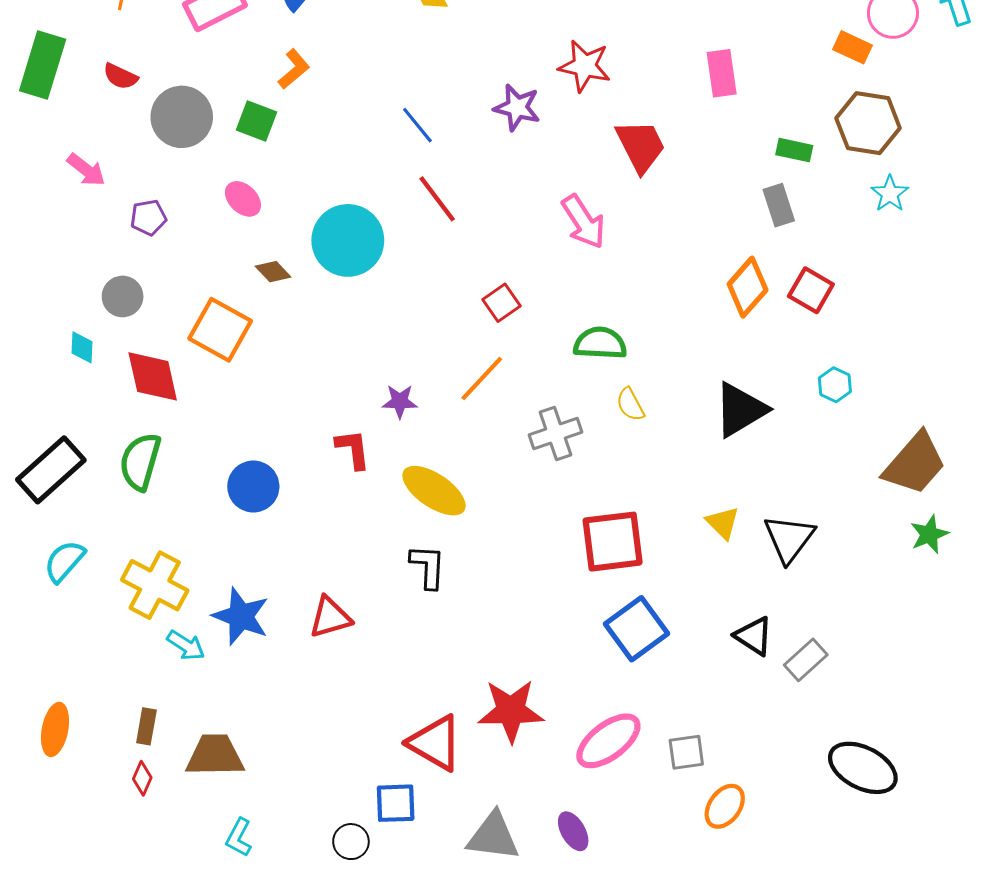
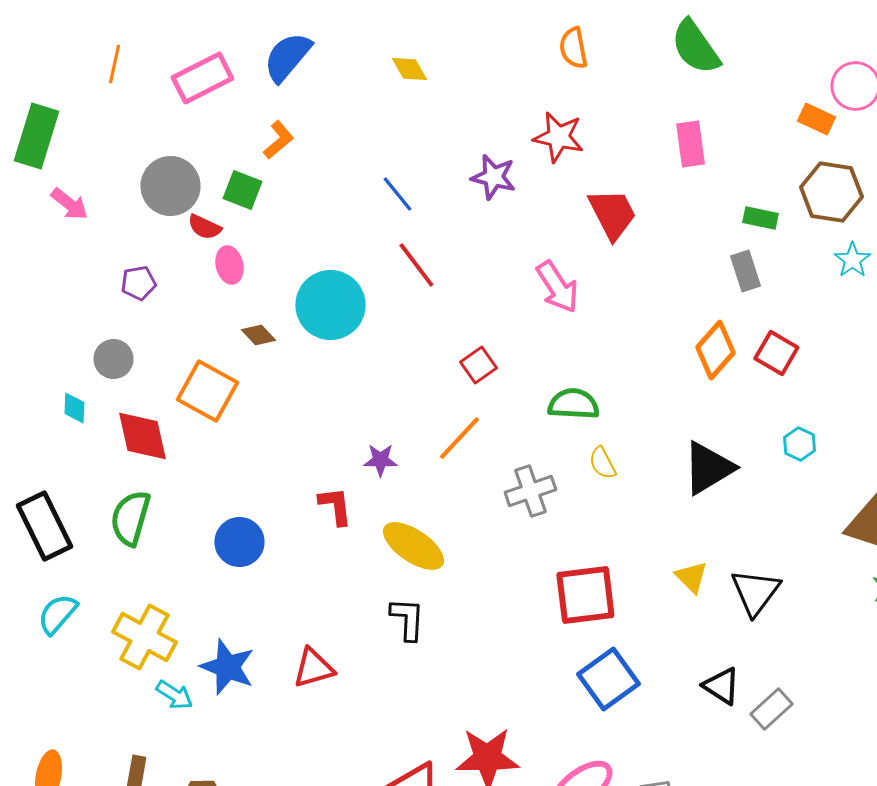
red semicircle: (120, 76) -> (204, 227), moved
pink arrow: (86, 170) -> (69, 204), moved
pink ellipse: (243, 199) -> (229, 265), turned 33
black rectangle: (51, 470) -> (44, 526), turned -74

